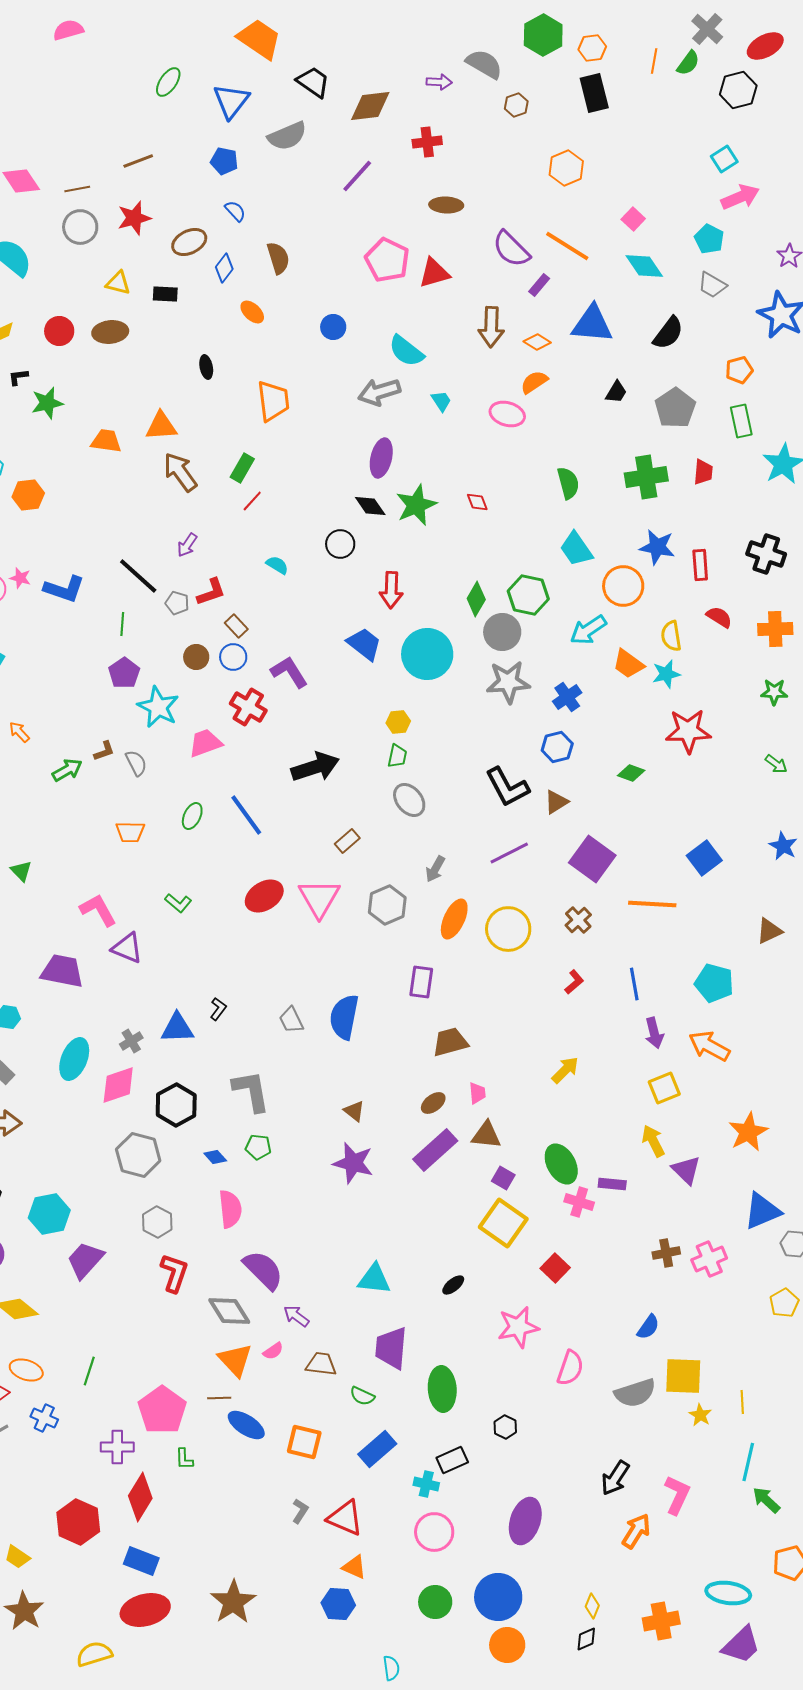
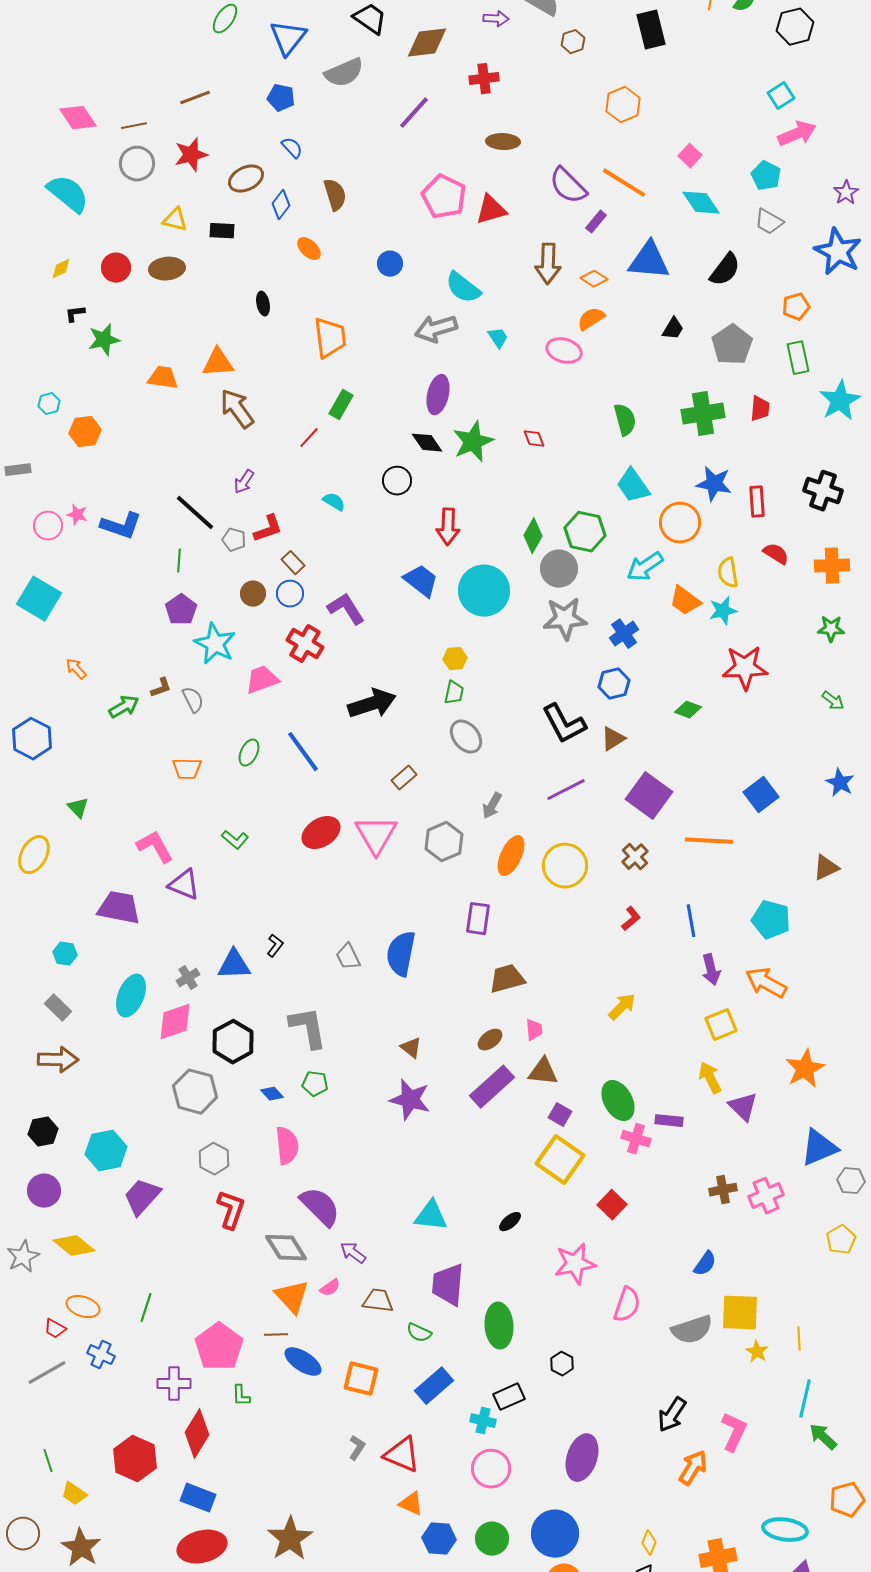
green rectangle: (242, 468) -> (341, 405), moved
blue hexagon: (338, 1604) -> (439, 1539), moved

